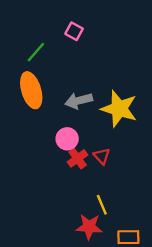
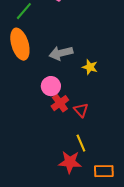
yellow star: (119, 109) -> (90, 67), moved, size x0.5
red triangle: (102, 156) -> (81, 110), moved

